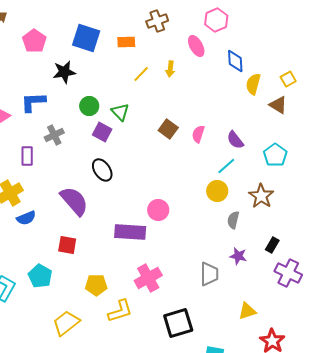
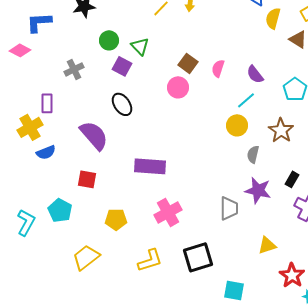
blue L-shape: (33, 102) -> (39, 22), moved
purple rectangle: (27, 156) -> (47, 103), moved
pink circle: (158, 210) -> (178, 87), moved
purple star: (238, 256) -> (258, 190), size x1.5
yellow L-shape: (120, 311) -> (150, 260), moved

